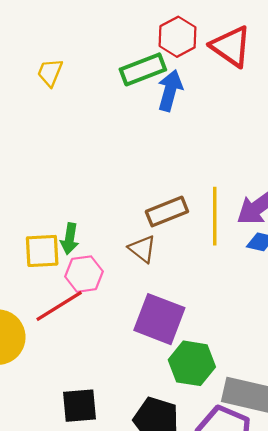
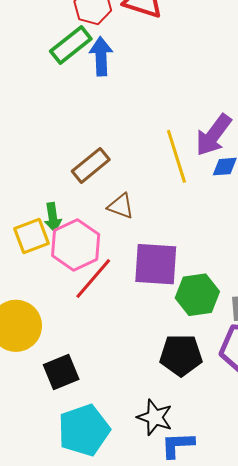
brown rectangle: (167, 212) -> (91, 165), moved
pink hexagon: (84, 274) -> (76, 245), size x1.4
red line: (59, 306) -> (93, 279), moved
black square: (80, 406) -> (61, 372), moved

